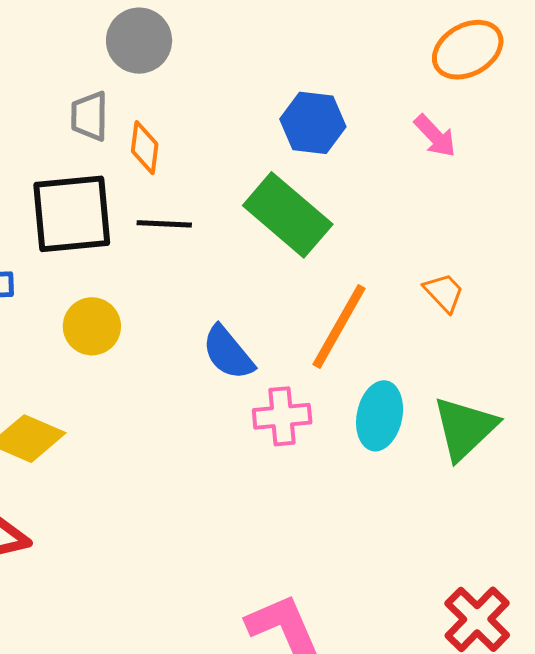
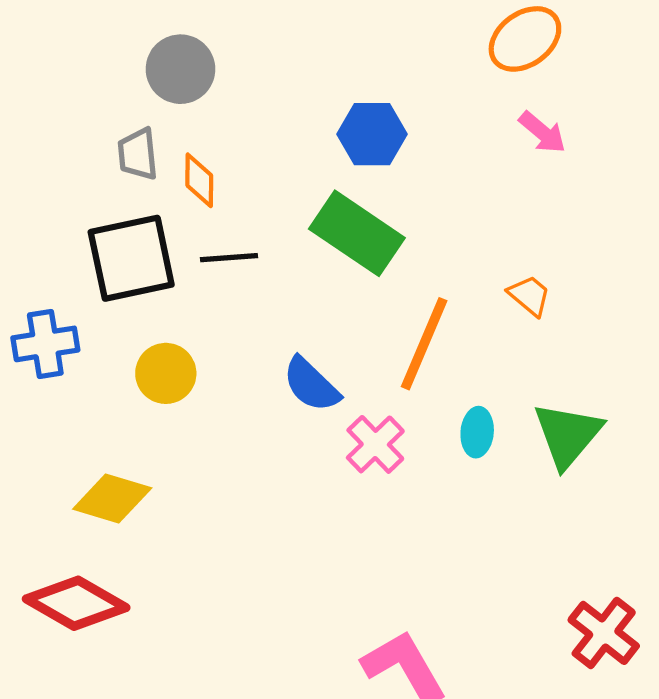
pink arrow: (435, 136) -> (542, 132), moved
pink cross: (282, 416) -> (375, 444), turned -32
cyan ellipse: (380, 416) -> (477, 432), size x0.7

